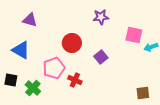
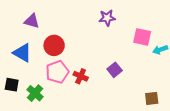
red circle: (72, 43) -> (54, 45), moved
purple square: (101, 57) -> (115, 70), moved
red cross: (75, 80) -> (81, 76), moved

